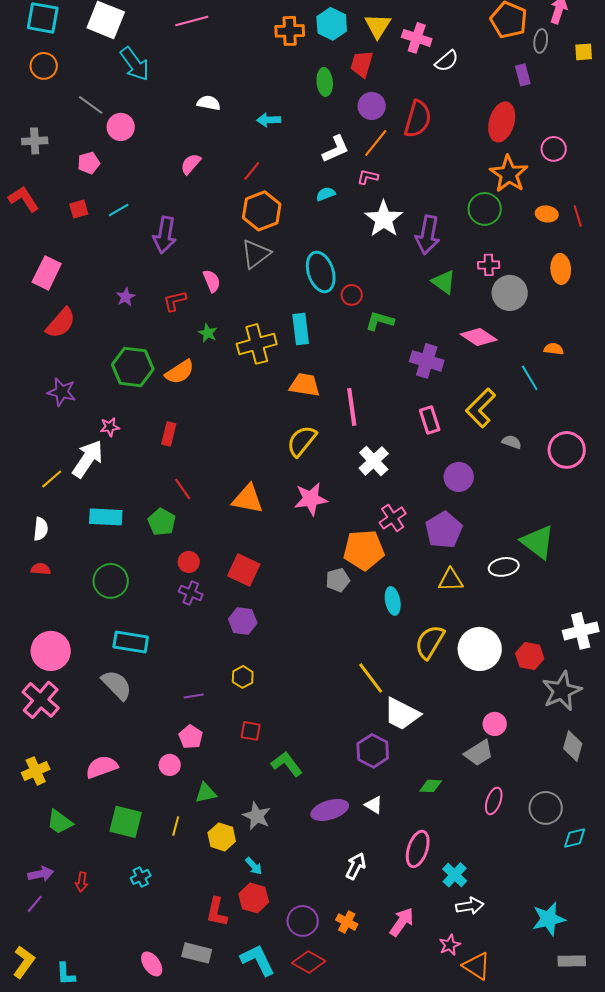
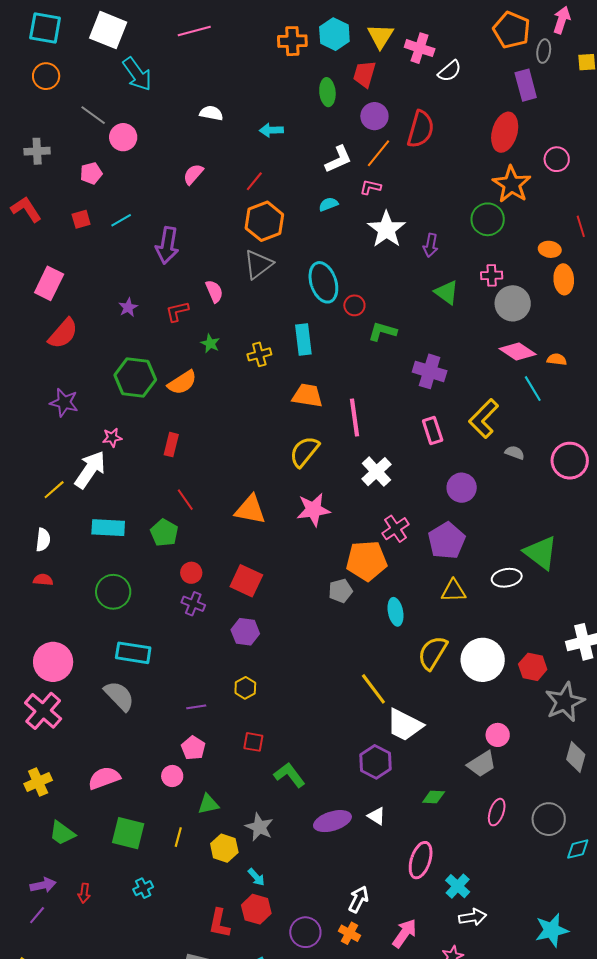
purple rectangle: (523, 75) -> (526, 85), size x1.4
orange ellipse: (547, 214) -> (550, 249), moved
purple arrow: (428, 235) -> (431, 245), size x0.6
pink diamond: (479, 337) -> (518, 351), moved
yellow cross: (257, 344) -> (259, 354), size x0.6
white arrow: (356, 866) -> (358, 899), moved

